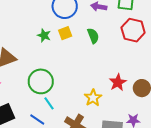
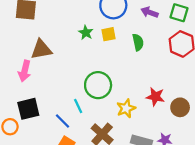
green circle: (41, 81) -> (98, 85), moved
red star: (118, 82) -> (155, 97), turned 30

